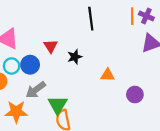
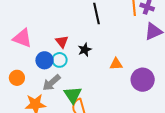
cyan circle: (12, 66) -> (60, 60), moved
purple circle: (135, 95) -> (143, 80), size x1.5

